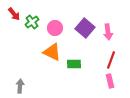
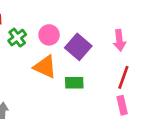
green cross: (32, 22) -> (17, 38), moved
purple square: (85, 28) -> (78, 47), moved

